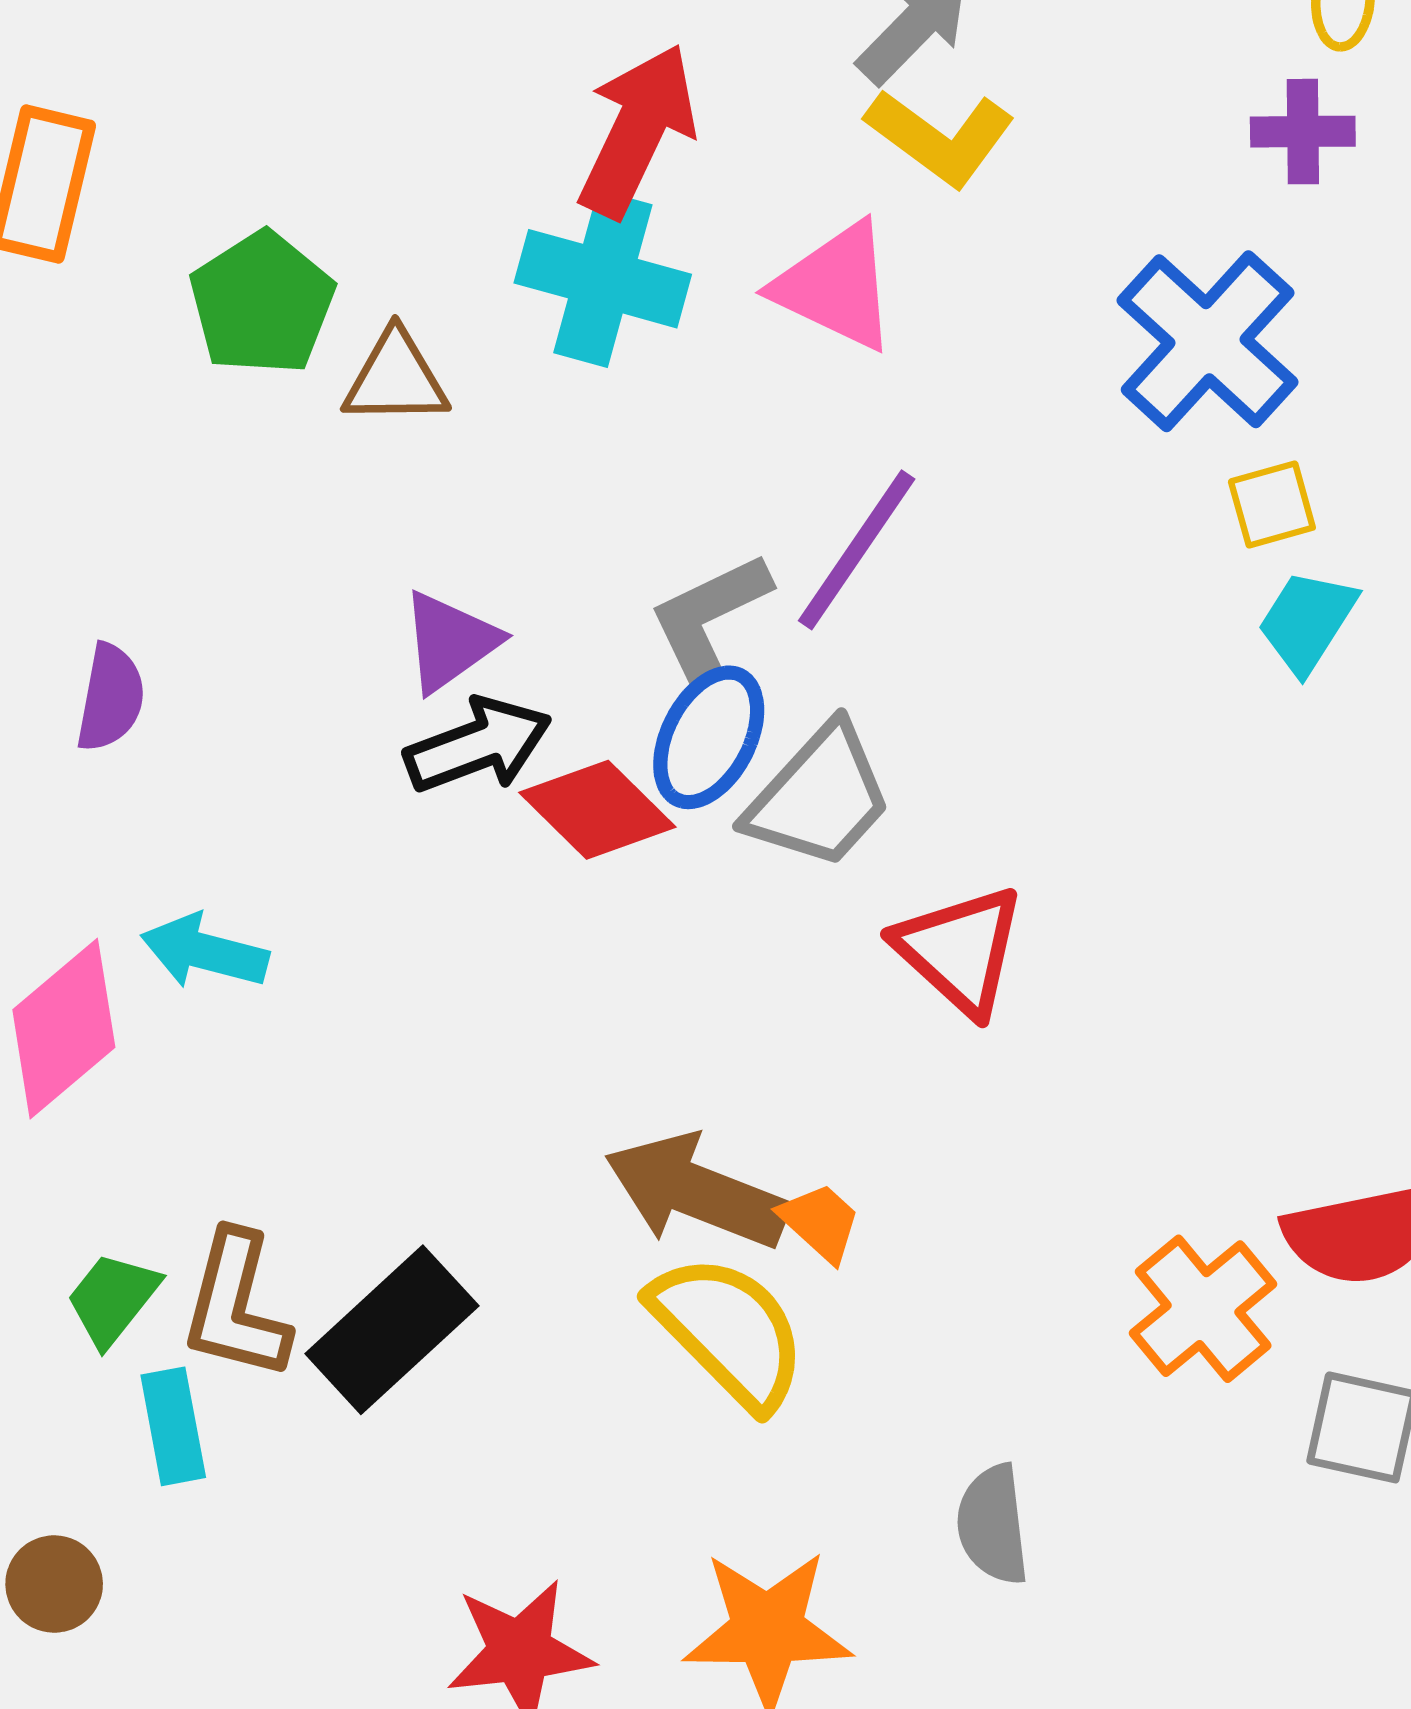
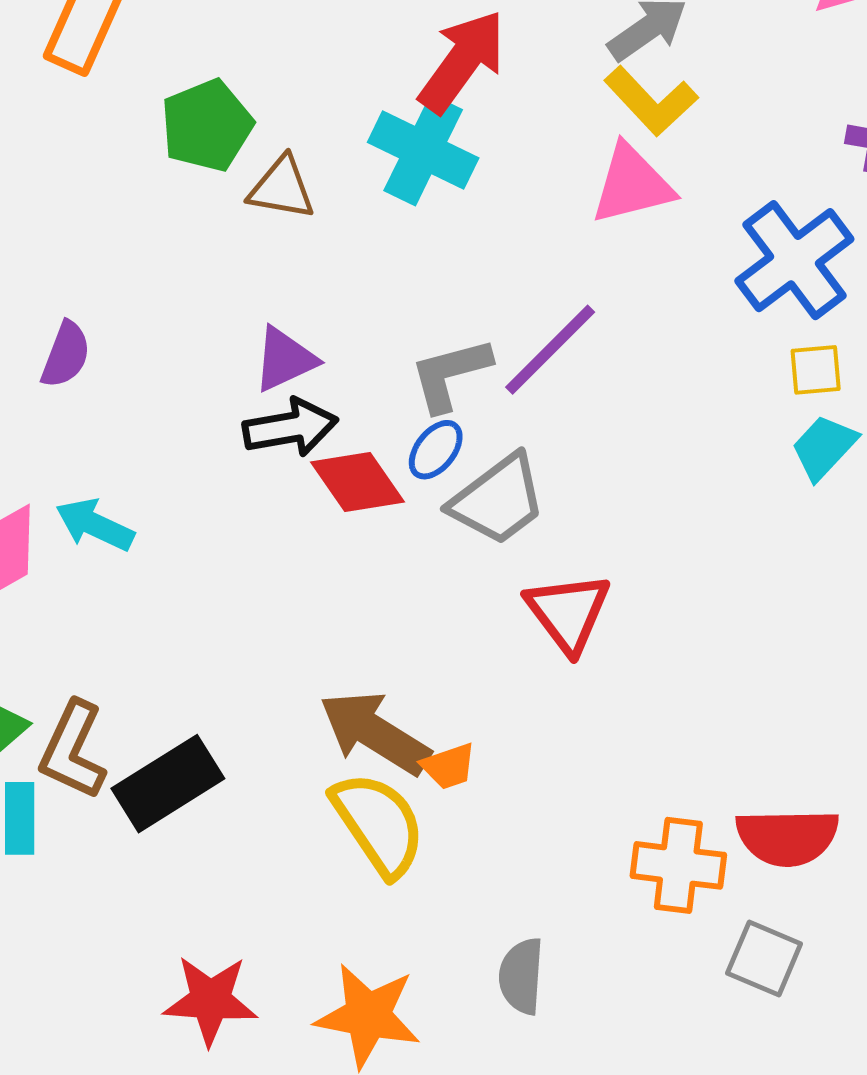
pink triangle: (836, 286) -> (632, 184), moved, turned -50
blue ellipse: (709, 737) -> (436, 450), size x0.7
orange trapezoid: (820, 1222) -> (449, 766), turned 108
orange cross: (1203, 1309) -> (678, 865), turned 36

